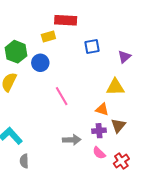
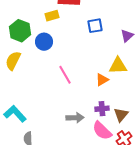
orange triangle: (102, 109) -> (102, 80), moved, turned -48
brown triangle: (118, 126) -> (121, 115), moved
pink semicircle: (99, 153) -> (102, 131), size x1.5

